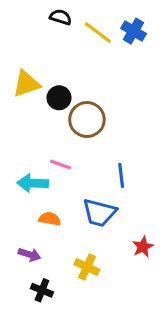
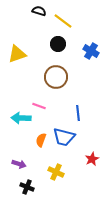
blue cross: (134, 31) -> (91, 51), moved
black circle: (59, 98) -> (58, 44), moved
orange semicircle: (50, 219) -> (41, 140), moved, turned -80

